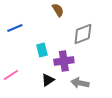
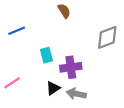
gray diamond: (83, 34) -> (107, 37), moved
gray arrow: (80, 83) -> (76, 94), moved

